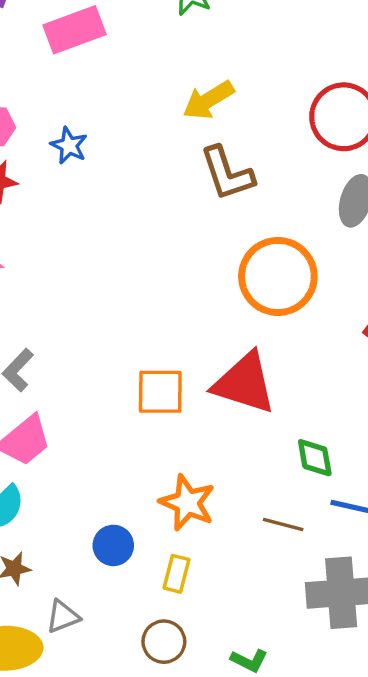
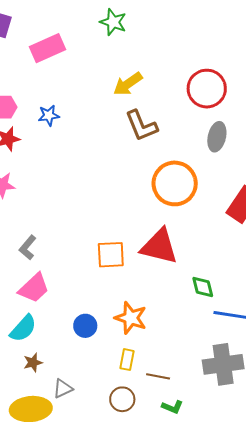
blue star: (69, 146) -> (49, 115), turned -30
brown line: (283, 525) -> (158, 376), moved
blue circle: (113, 545) -> (85, 326), moved

